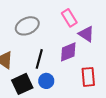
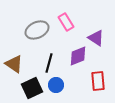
pink rectangle: (69, 18) -> (66, 22), moved

